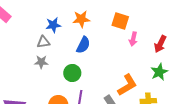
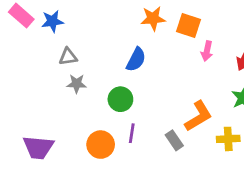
orange star: (81, 19) -> (153, 18), moved
blue star: (53, 25) -> (52, 21), moved
gray triangle: (43, 42) -> (68, 57), moved

